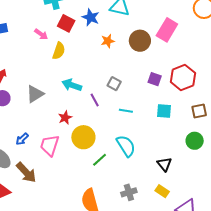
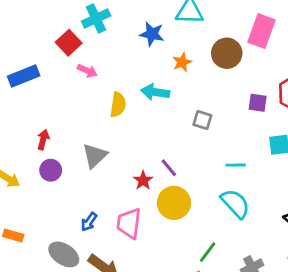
red square: (66, 23) -> (69, 43), moved, turned 30
yellow semicircle: (59, 51) -> (118, 105), moved
cyan arrow: (72, 85) -> (155, 92), moved
purple line: (95, 100) -> (169, 168), moved
cyan line: (126, 111) -> (236, 165), moved
green line: (100, 160) -> (208, 252), moved

